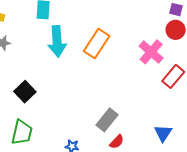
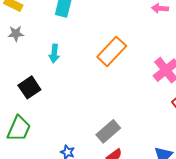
cyan arrow: (57, 41) -> (54, 53), moved, size x0.6

